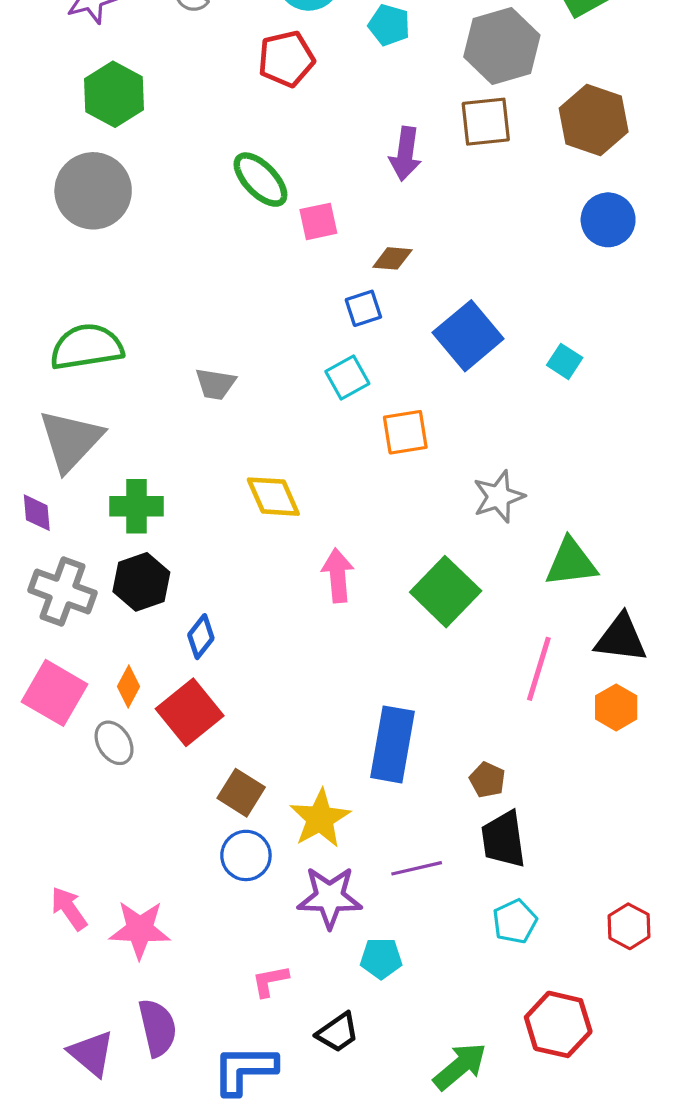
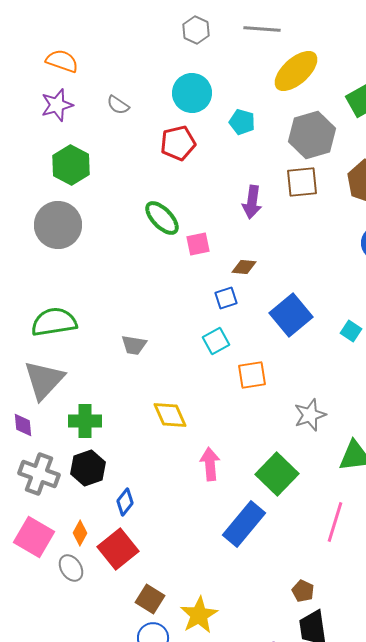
blue rectangle: (392, 744) -> (244, 524), moved, turned 30

